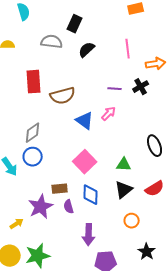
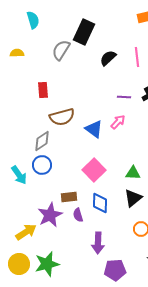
black rectangle: (75, 24) -> (84, 32), size x1.4
gray semicircle: (52, 42) -> (61, 50), turned -65
black semicircle: (87, 50) -> (108, 58), moved
red rectangle: (34, 82) -> (43, 90), size x0.7
brown semicircle: (63, 96) -> (62, 117), moved
yellow arrow: (17, 224) -> (26, 232), size x1.5

